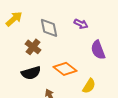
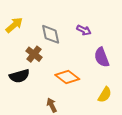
black semicircle: (31, 73) -> (19, 76), moved
yellow semicircle: (89, 86) -> (105, 95), moved

